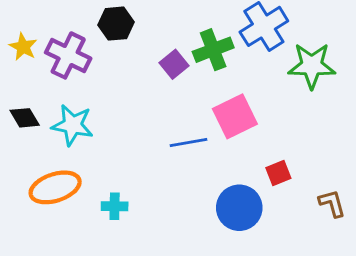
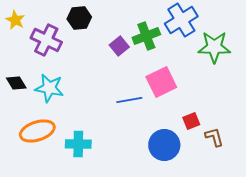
yellow star: (23, 47) -> (15, 20), moved
brown L-shape: (332, 203) -> (214, 137), moved
cyan cross: (115, 206) -> (78, 144), size x1.4

